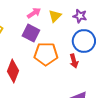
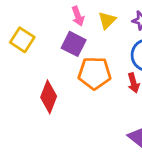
pink arrow: (34, 13) -> (78, 16), turned 104

